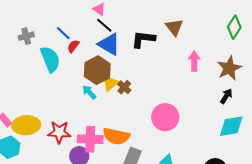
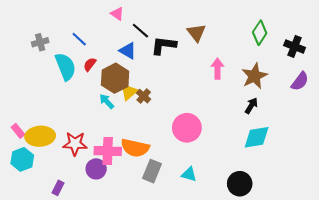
black line: (104, 25) -> (140, 31), moved
blue triangle: (109, 44) -> (128, 51), size x0.7
red semicircle: (73, 46) -> (90, 64), moved

